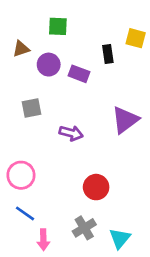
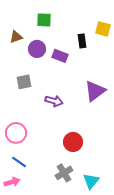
pink arrow: (43, 240) -> (12, 182), moved, turned -105

